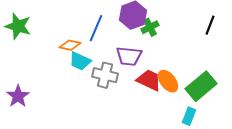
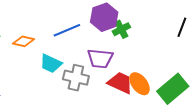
blue line: (96, 28) -> (67, 30), turned 44
orange diamond: (70, 45) -> (24, 41), moved

